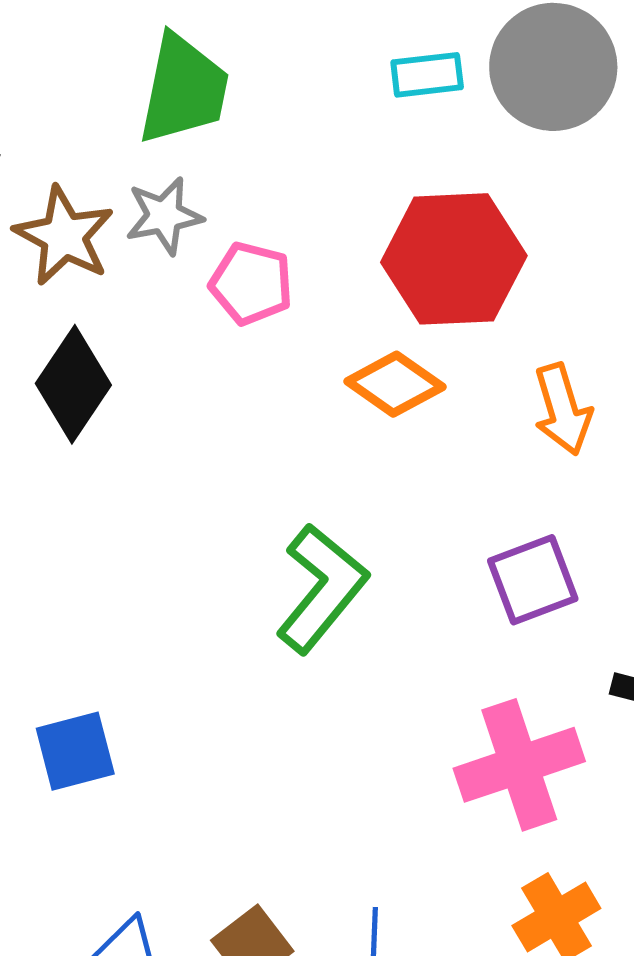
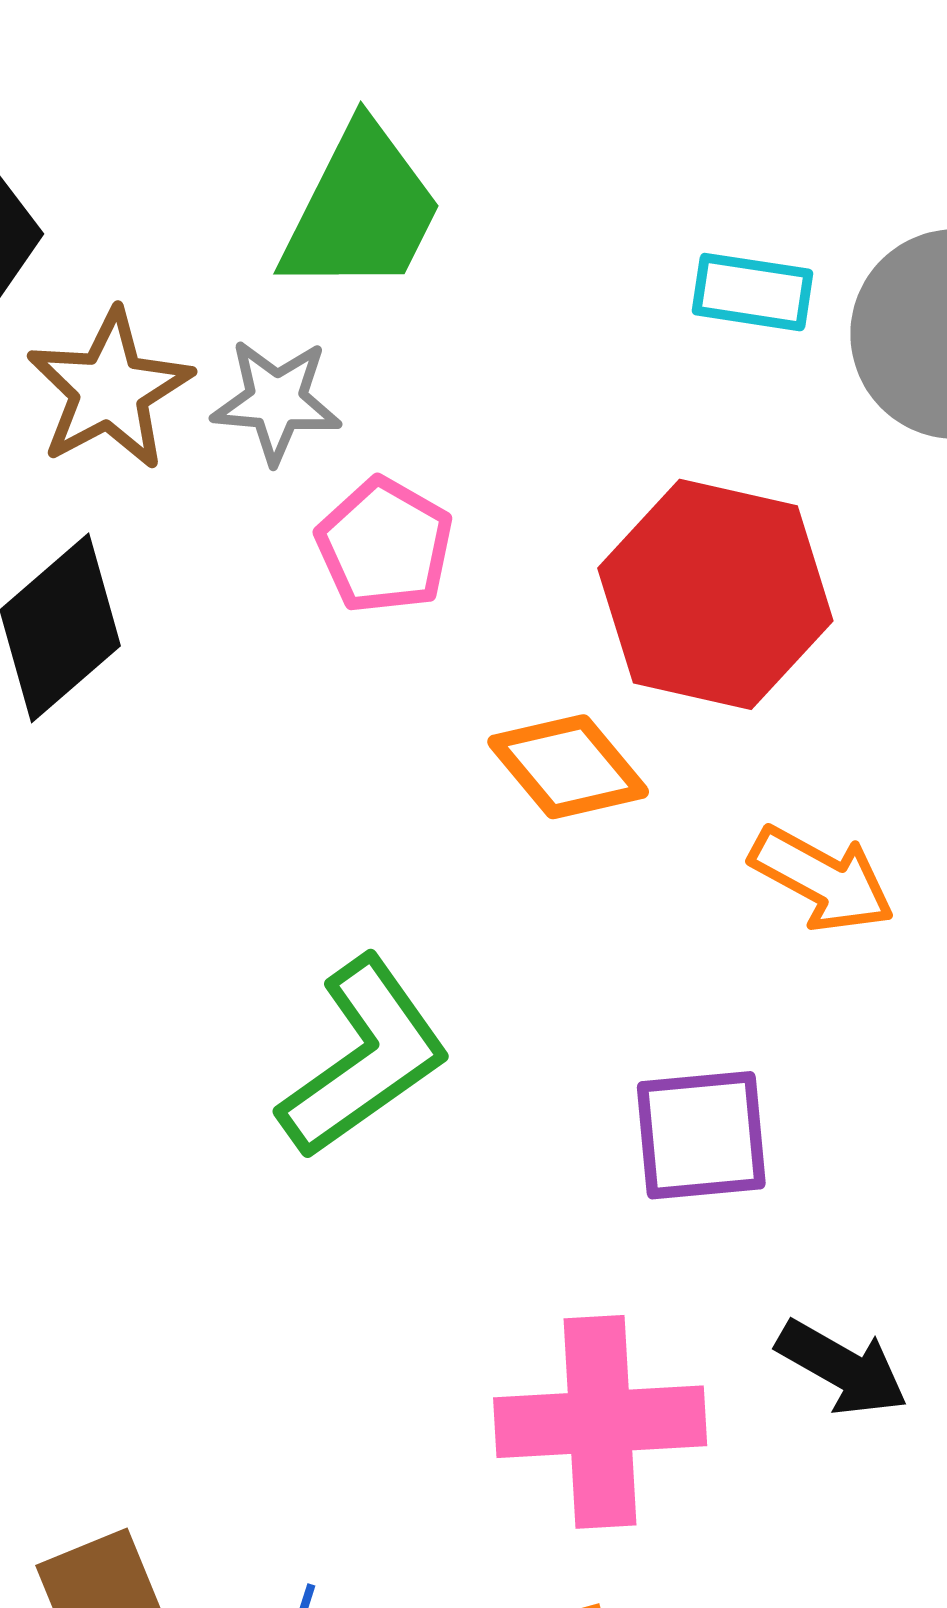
orange arrow: (563, 409) -> (822, 879), turned -60

